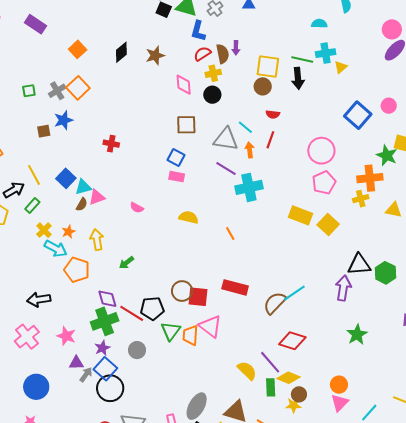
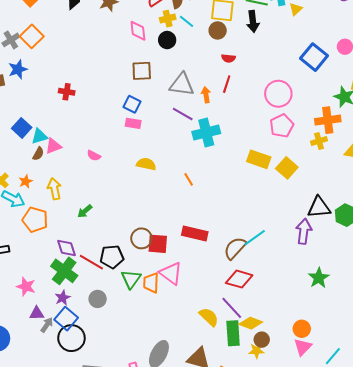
cyan line: (245, 127) -> (186, 21), moved
green cross: (105, 321) -> (64, 271), turned -32
red diamond: (292, 341) -> (239, 279), moved
green rectangle: (271, 387) -> (233, 333), size x1.4

